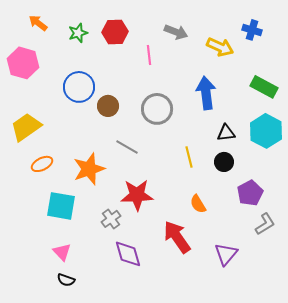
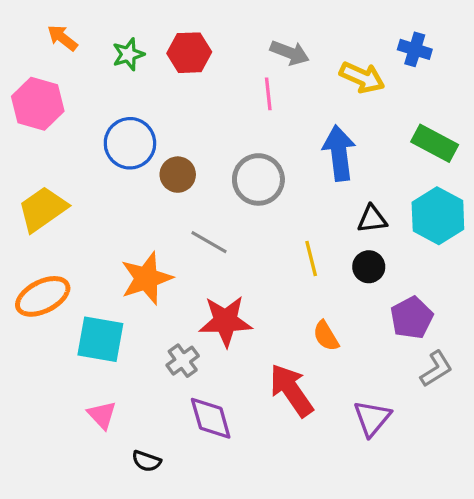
pink line: (149, 55) -> (268, 94), moved
orange ellipse: (42, 164) -> (43, 296), moved, size x1.5
black semicircle: (66, 280) -> (146, 461), moved

